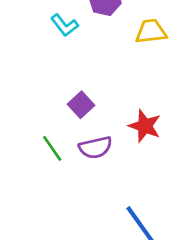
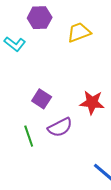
green line: (52, 148) -> (29, 136), turned 30

